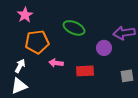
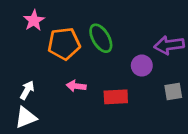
green ellipse: (74, 28) -> (101, 38), turned 35
orange pentagon: (37, 42) -> (64, 44), moved
gray square: (127, 76) -> (173, 91), moved

